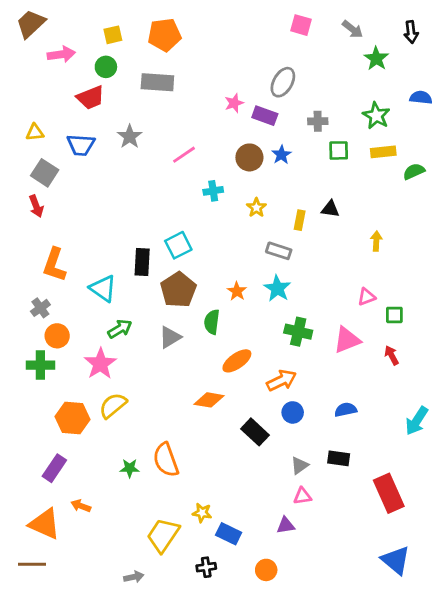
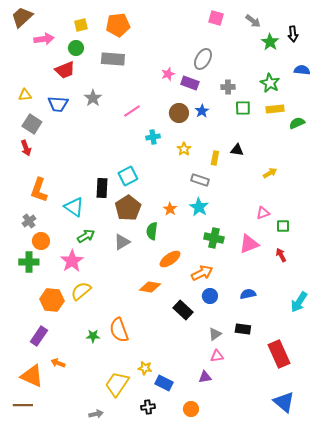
black arrow: (411, 32) -> (293, 34), moved
yellow arrow: (376, 241) -> (270, 173), turned 56

